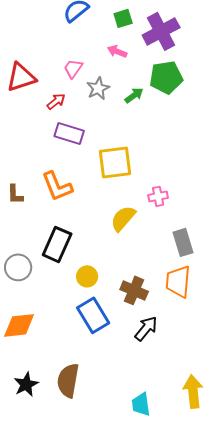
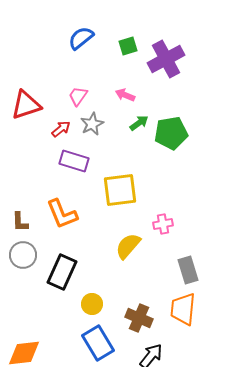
pink arrow: (117, 51) -> (125, 95), moved
green pentagon: (166, 77) -> (171, 133), moved
gray star: (98, 88) -> (92, 124), moved
gray circle: (18, 267) -> (23, 255), moved

